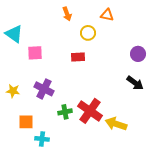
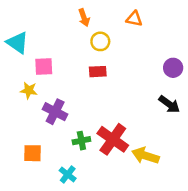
yellow circle: (88, 33) -> (100, 41), moved
yellow star: (13, 91) -> (29, 90), moved
cyan cross: (42, 139) -> (68, 174), moved, turned 32

